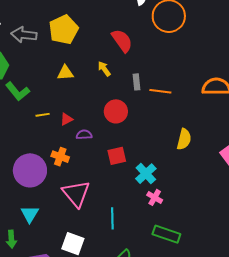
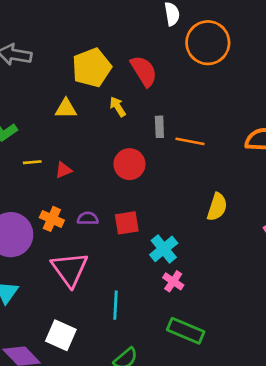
yellow pentagon: (64, 30) -> (92, 68), moved
purple semicircle: (84, 135) -> (88, 218), moved

